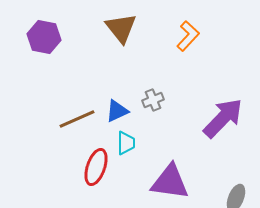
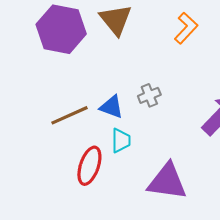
purple hexagon: (44, 37) -> (61, 29), moved, size x1.4
blue triangle: (117, 111) -> (111, 107), turned 45

